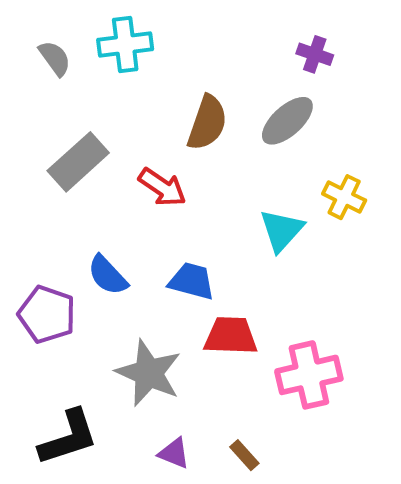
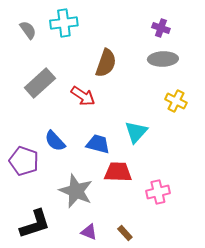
gray ellipse: (287, 121) -> (163, 59), moved, turned 40
cyan triangle: (282, 230) -> (136, 132), moved
pink cross: (309, 375) -> (158, 192), size x0.7

